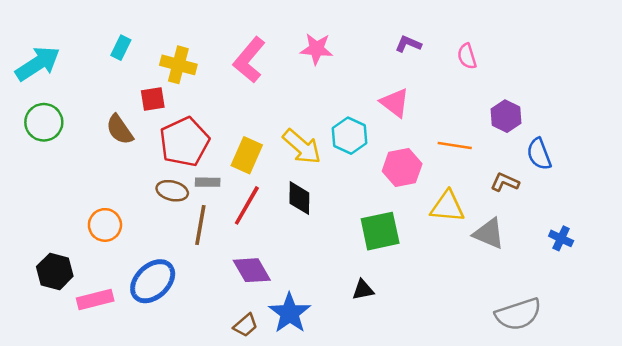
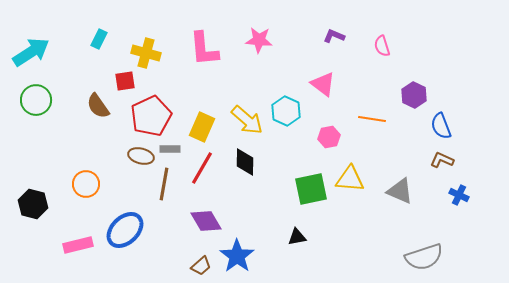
pink L-shape: (249, 60) -> (204, 49), turned -45
pink hexagon: (402, 167) -> (329, 137), size x0.7
brown L-shape: (505, 182) -> (442, 160), moved
yellow triangle: (447, 207) -> (350, 179), moved
black hexagon: (55, 271) -> (33, 204), moved

